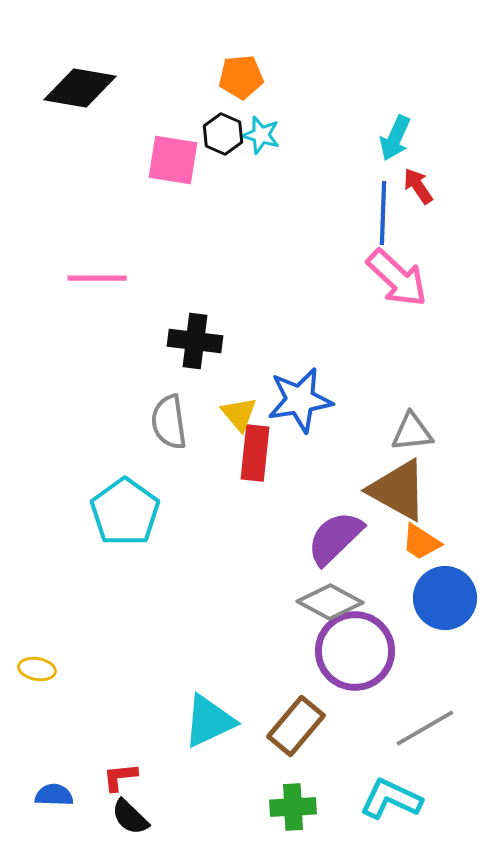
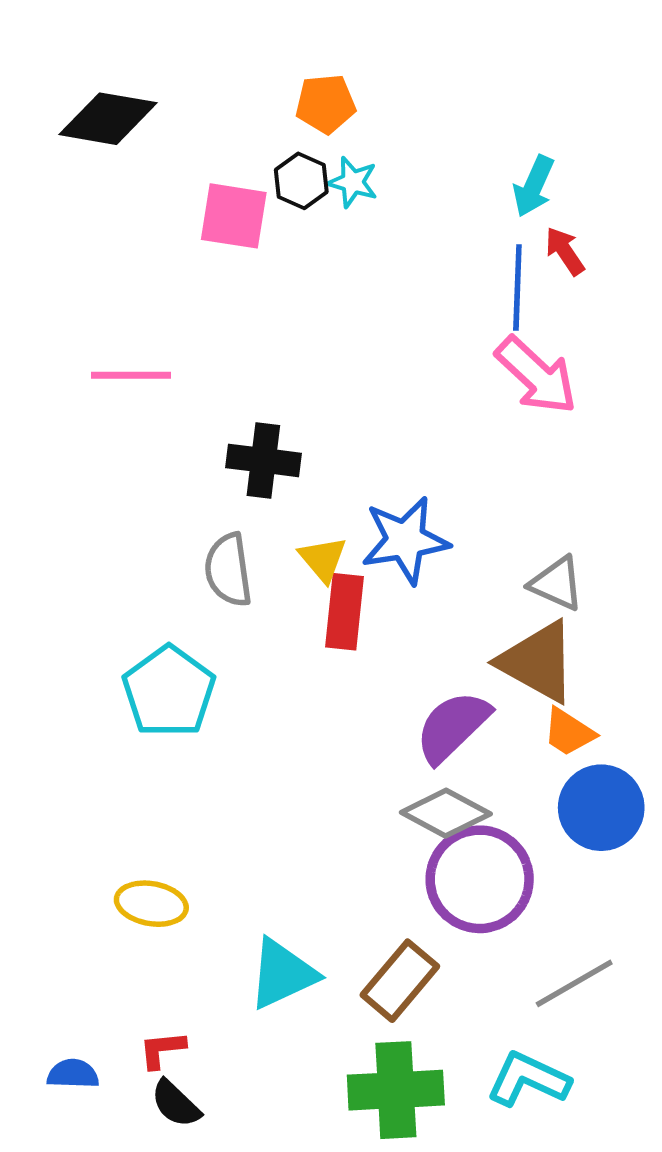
gray triangle: (412, 432) -> (557, 583), turned 30
yellow ellipse: (37, 669) -> (151, 904), moved, size x1.4
green cross: (293, 807) -> (396, 1090), size x1.5

